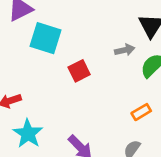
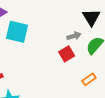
red square: (79, 71) -> (67, 54), moved

